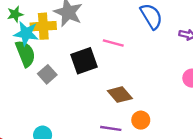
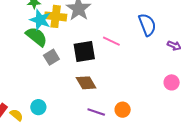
green semicircle: (25, 54) -> (36, 37), turned -40
brown diamond: (120, 95) -> (86, 83), moved

